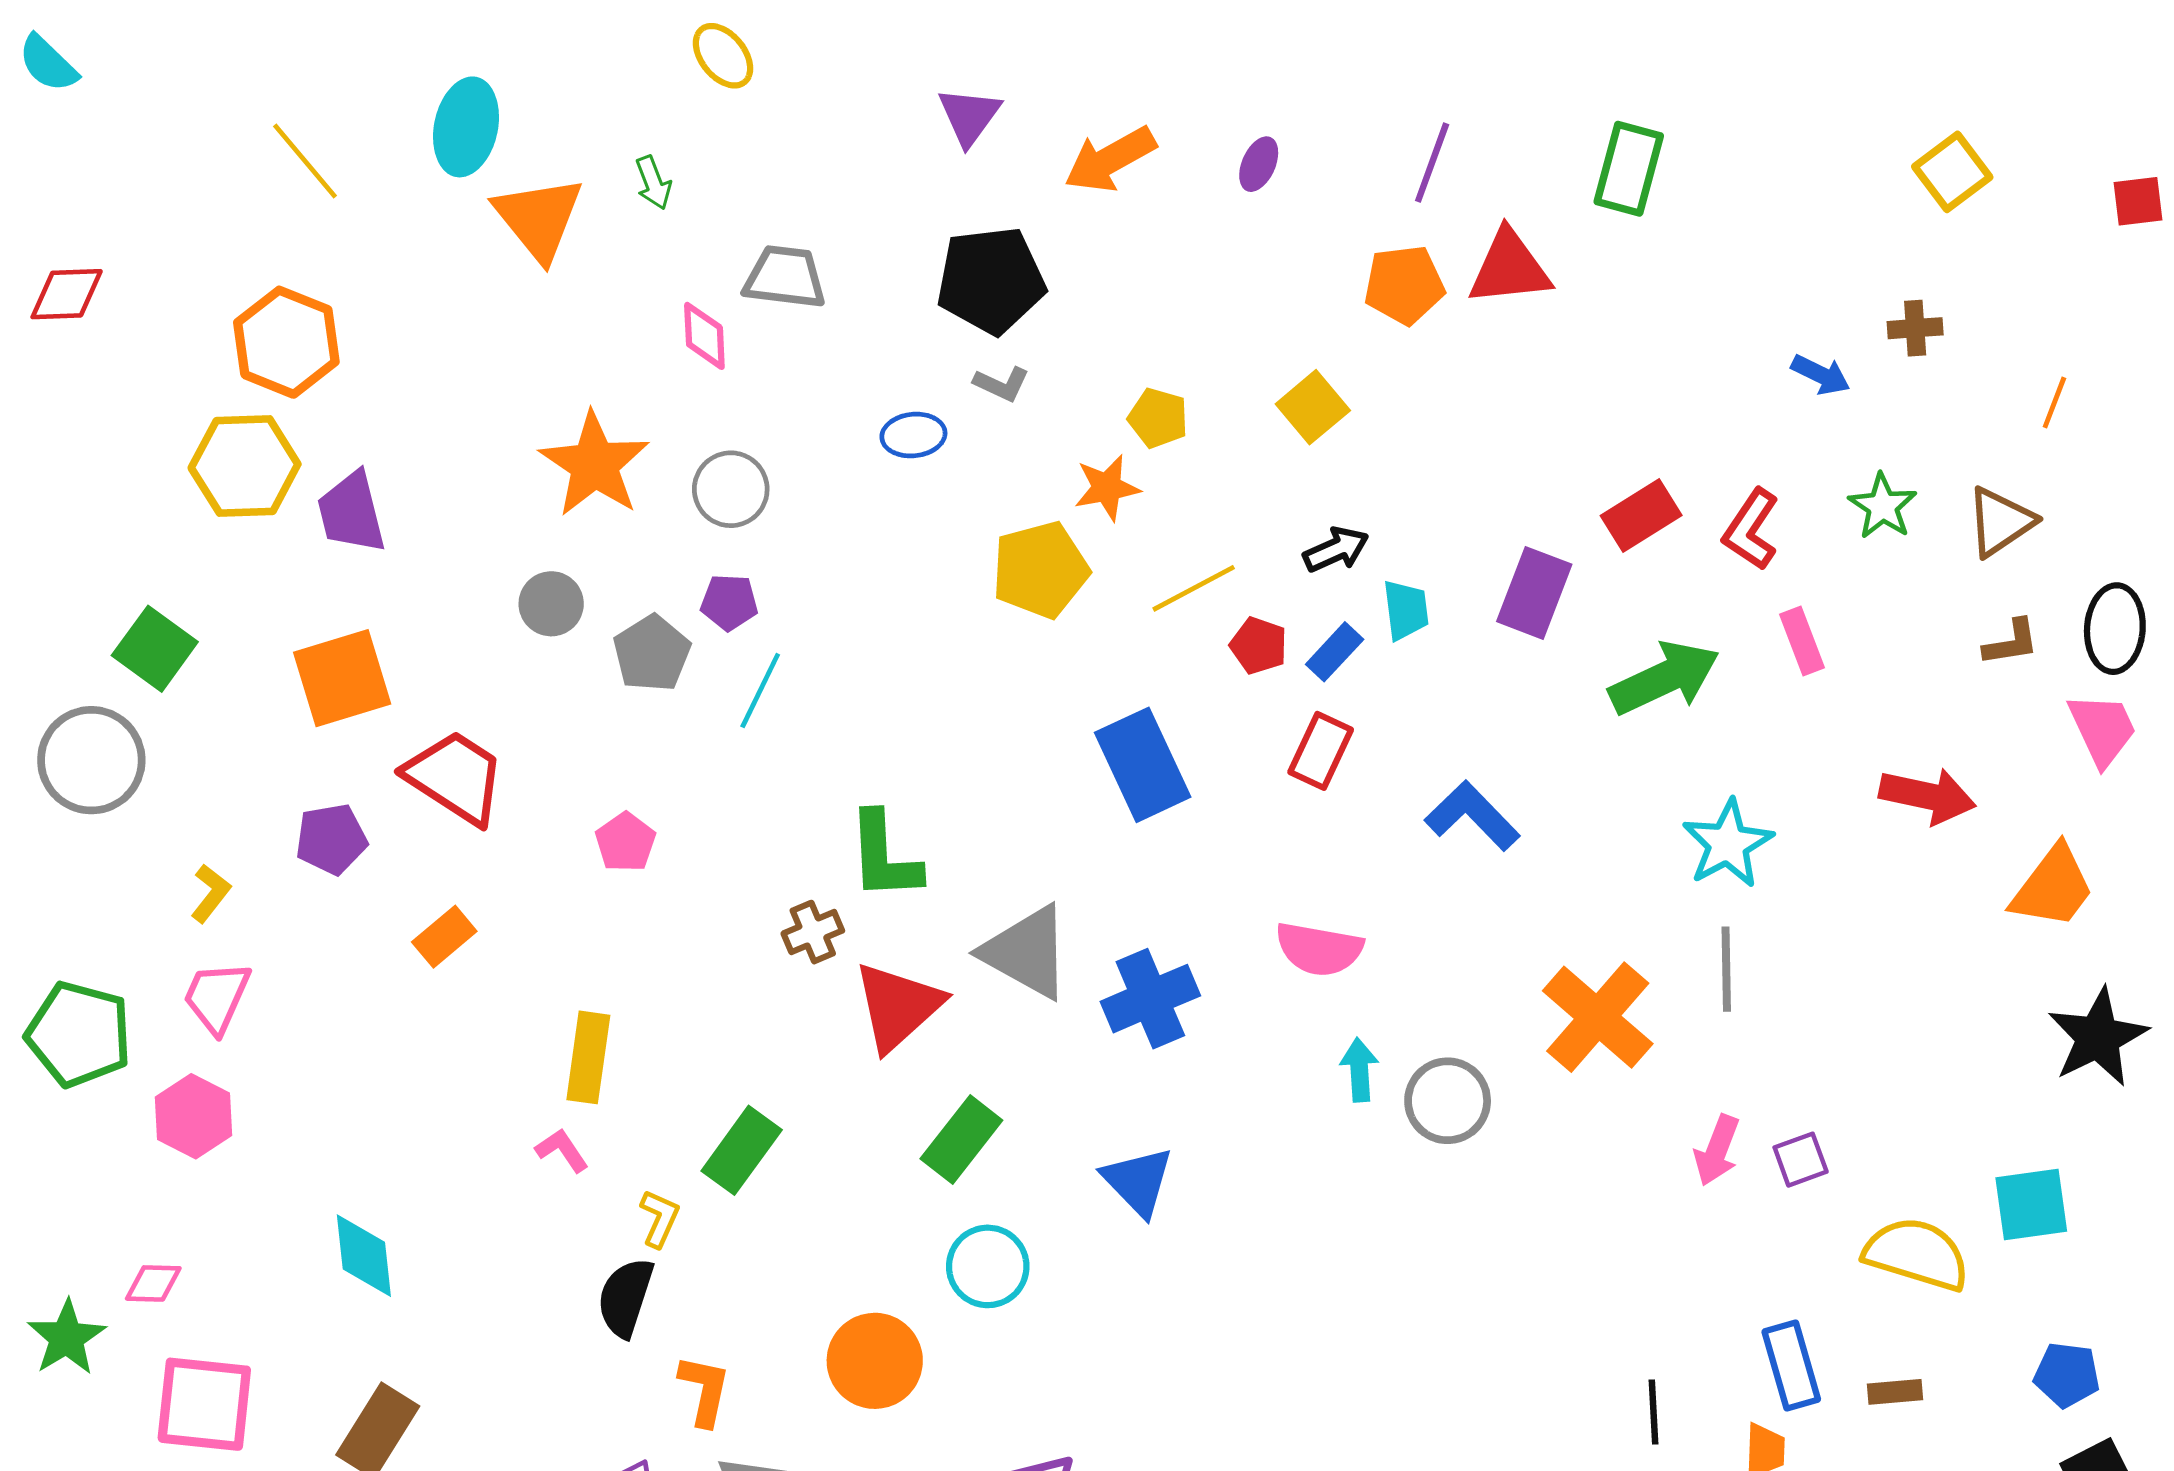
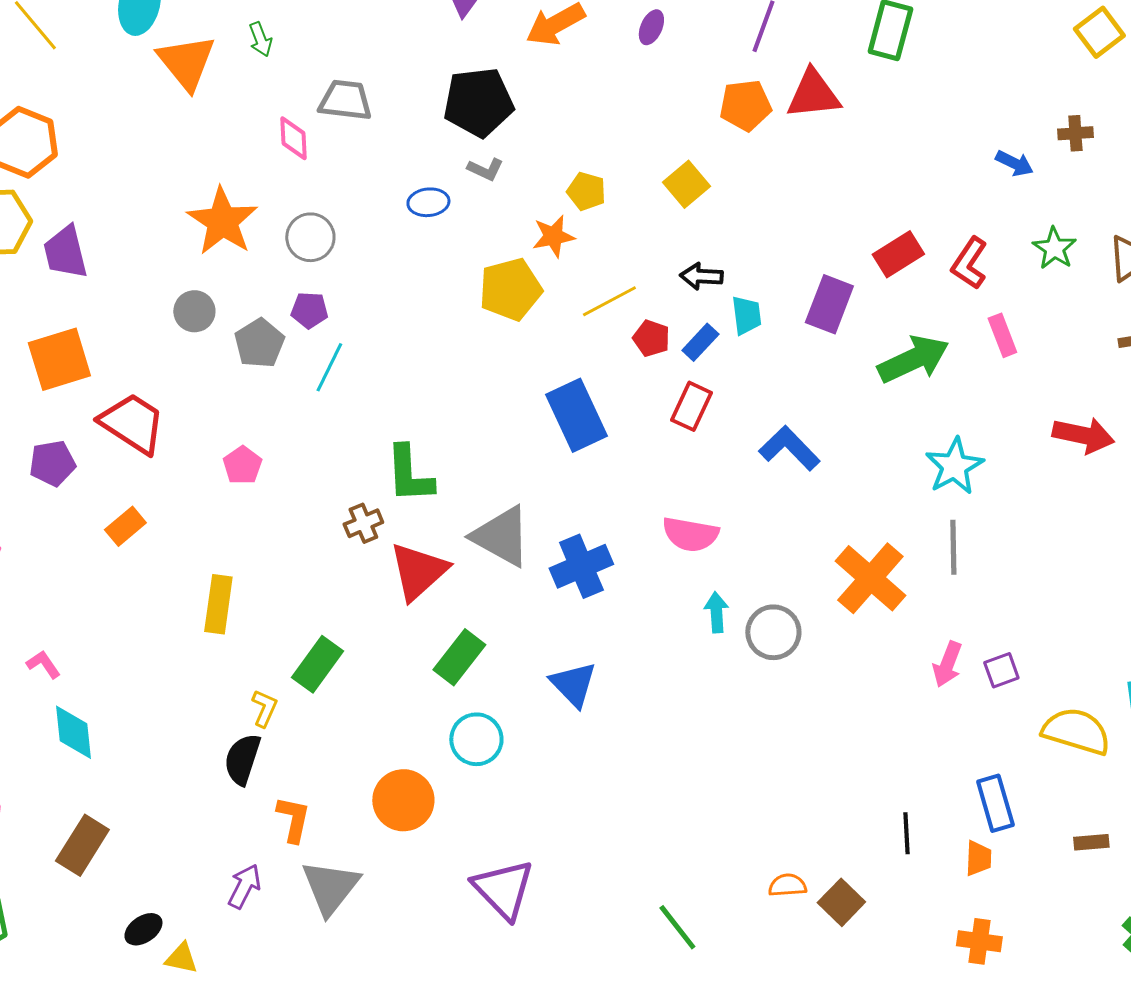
black arrow: (1336, 550) -> (701, 276), turned -153
pink L-shape: (562, 1150) -> (43, 664), moved
brown rectangle: (1895, 1392) -> (1091, 842), moved

